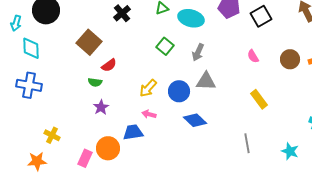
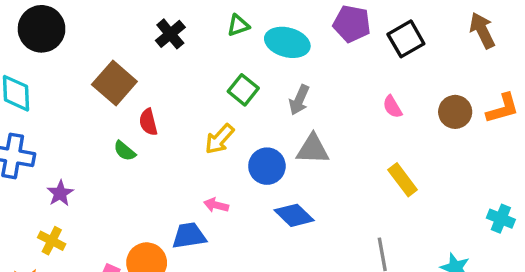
red semicircle: (109, 65) -> (148, 122), turned 112
green semicircle: (95, 82) -> (125, 151), turned 32
yellow arrow: (148, 88) -> (220, 139), moved
purple star: (101, 107) -> (60, 193), moved

